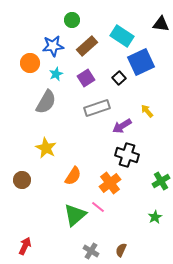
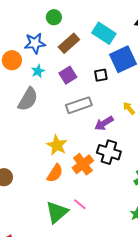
black square: (119, 78) -> (101, 75), turned 32
yellow star: (46, 148) -> (57, 145), moved
orange cross: (110, 183) -> (83, 164), moved

